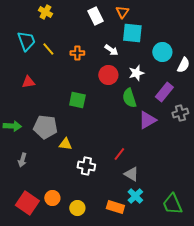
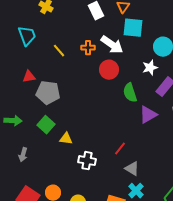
yellow line: (48, 49) -> (59, 51), moved
white arrow: (111, 50) -> (112, 45), size x1.6
orange cross: (77, 53) -> (88, 48), moved
white star: (136, 73) -> (150, 68), moved
green square: (77, 100) -> (46, 125), moved, turned 30
gray pentagon: (45, 127) -> (48, 93), moved

